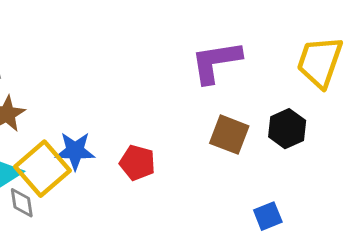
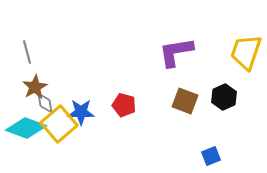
red pentagon: (137, 163) -> (124, 105), moved
gray diamond: (22, 203) -> (45, 103), moved

